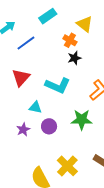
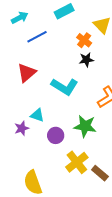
cyan triangle: (35, 107) -> (37, 115), moved
purple circle: (49, 126) -> (56, 135), moved
yellow cross: (67, 166) -> (77, 162), moved

